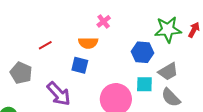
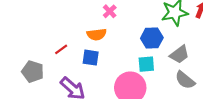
red line: (45, 45) -> (61, 49), moved
cyan square: (144, 84) -> (146, 64), moved

